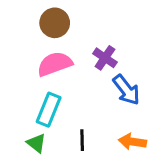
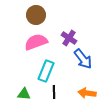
cyan rectangle: (49, 110) -> (46, 71), moved
green triangle: (36, 143) -> (24, 94), turned -32

